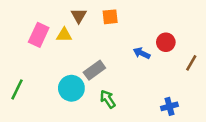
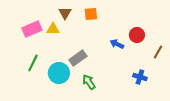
pink rectangle: (39, 35) -> (32, 29), turned 42
green line: (17, 89) -> (33, 63), moved
blue cross: (169, 106) -> (140, 77), moved, turned 32

